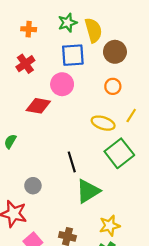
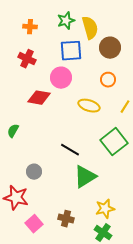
red cross: (25, 64) -> (27, 59), turned -30
yellow ellipse: (103, 123) -> (89, 106), moved
black line: (72, 162) -> (70, 150), turned -42

